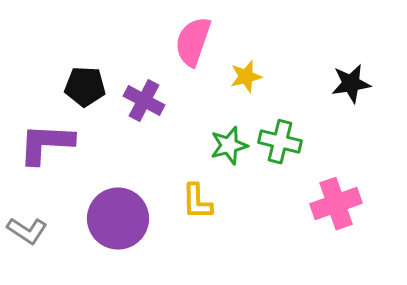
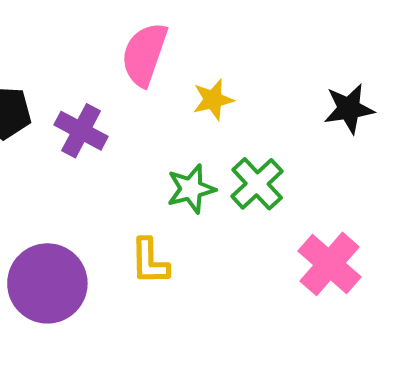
green cross: (280, 142) -> (257, 184), turned 33
pink cross: (336, 204) -> (330, 264), turned -30

